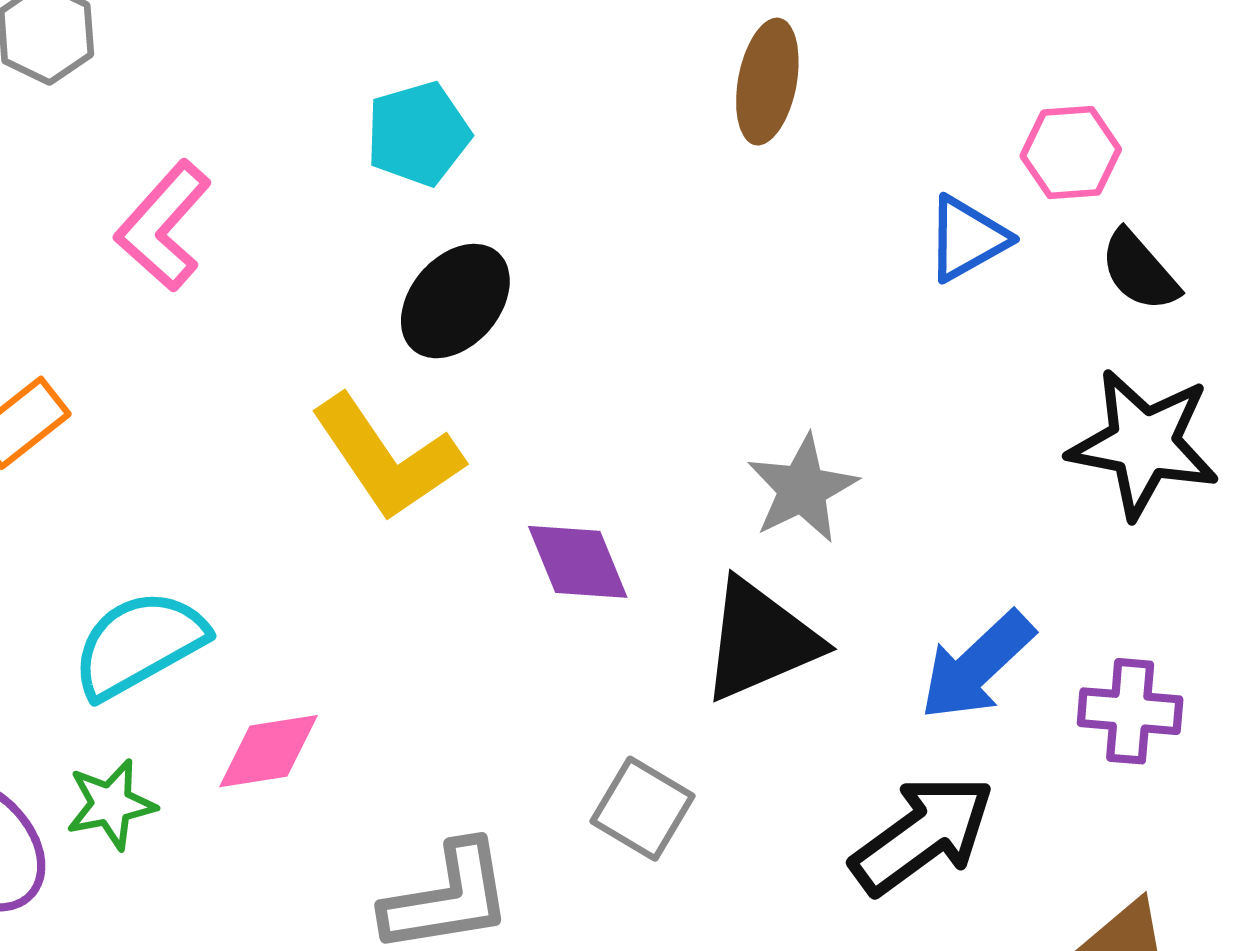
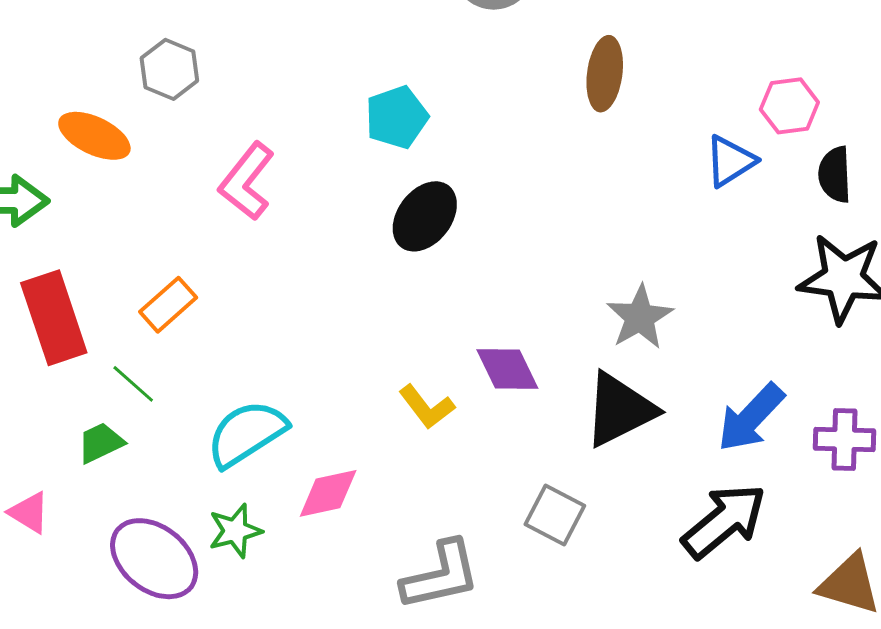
black semicircle: (1139, 271) -> (835, 175), turned 42
yellow L-shape: (387, 458) -> (427, 407), moved, size x0.6

